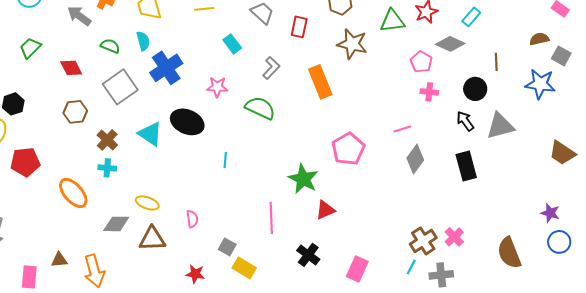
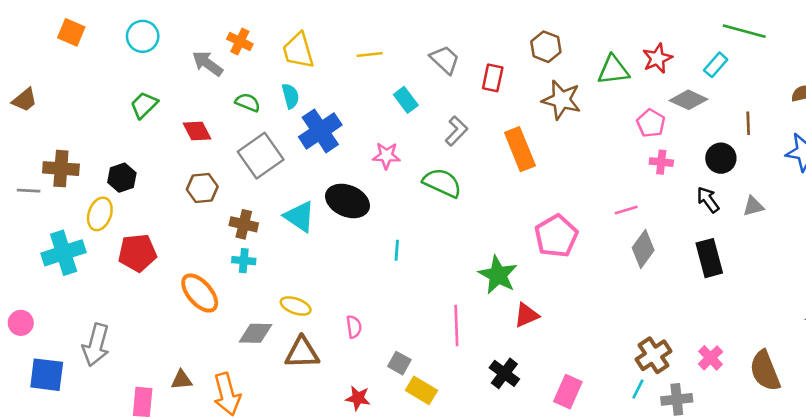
gray triangle: (500, 126) -> (753, 206), size x0.6
brown cross: (107, 140) -> (244, 224), turned -30
pink cross: (454, 237) -> (711, 358), moved

